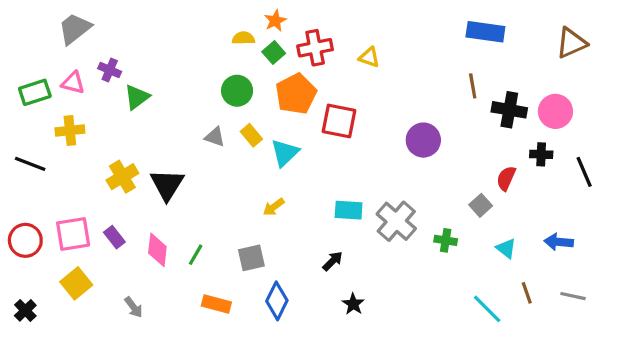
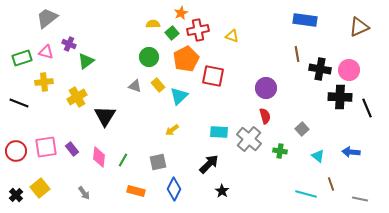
orange star: (275, 21) -> (181, 13), moved
black cross: (541, 154) -> (340, 97), size x1.6
yellow cross: (122, 177) -> (77, 97), moved
red semicircle: (506, 178) -> (265, 116), moved, turned 140
black arrow: (333, 261) -> (209, 164), size x1.5
yellow square: (76, 283) -> (40, 188), moved
gray line: (573, 296) -> (360, 199), moved
cyan line: (487, 309) -> (306, 194), turned -30

